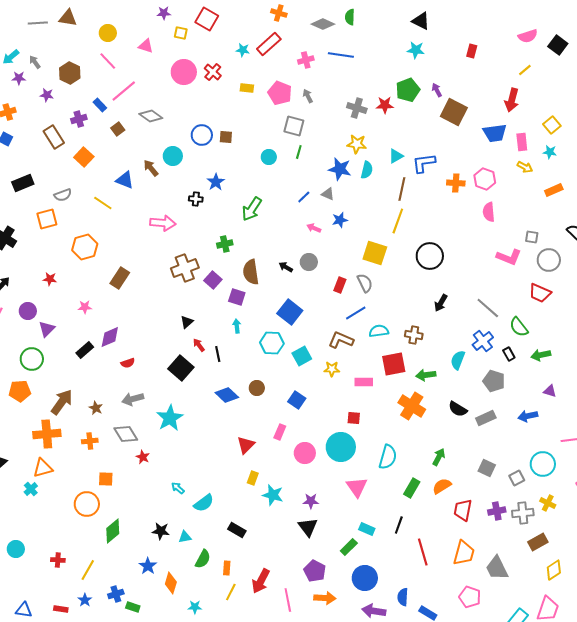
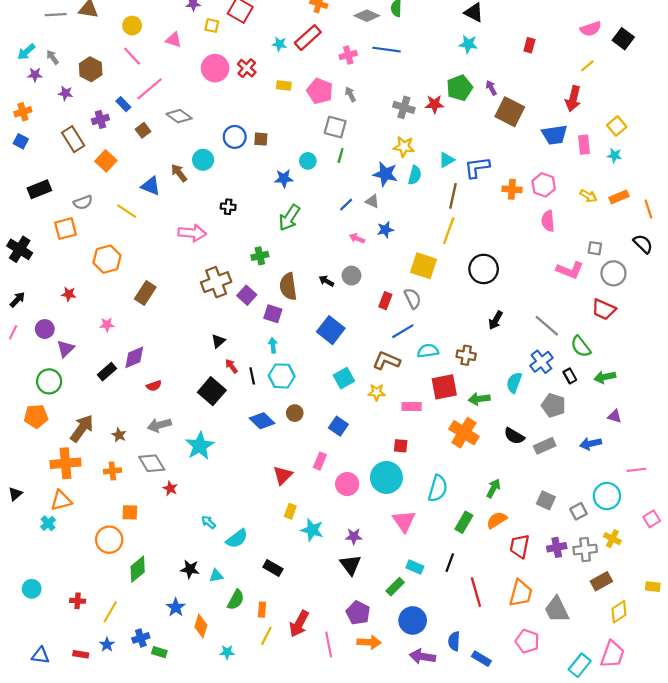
yellow arrow: (525, 167) -> (588, 196), moved
blue star: (216, 182) -> (284, 178), moved, turned 30
cyan hexagon: (272, 343) -> (282, 376), moved

